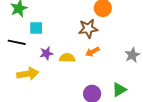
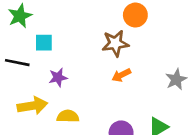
yellow semicircle: (67, 58) -> (68, 116), moved

